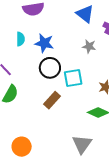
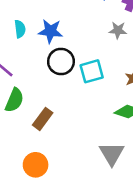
gray star: (89, 46) -> (118, 30), moved
brown rectangle: (52, 100) -> (43, 119), moved

